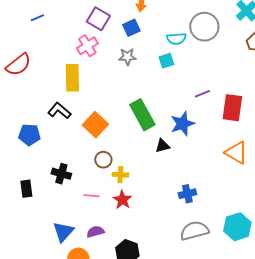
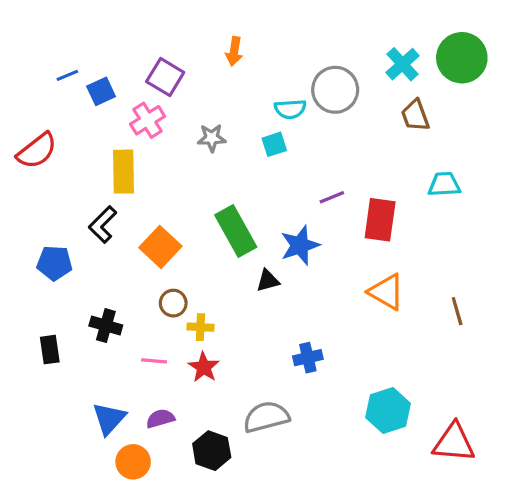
blue square: (131, 28) -> (101, 91), moved
black L-shape: (59, 111) -> (103, 224), turned -85
gray semicircle: (194, 231) -> (266, 417), moved

